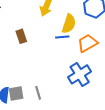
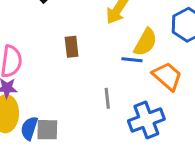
orange trapezoid: (87, 43) -> (167, 76), turned 60
gray line: (38, 93) -> (107, 98), moved

